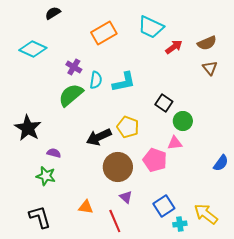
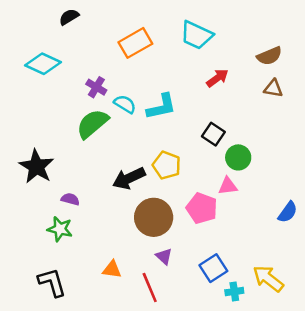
red arrow: (174, 47) -> (217, 78), moved
brown triangle: (210, 68) -> (273, 88), turned -42
cyan semicircle: (96, 80) -> (125, 104), turned -66

